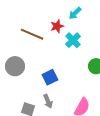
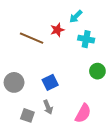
cyan cross: (73, 40) -> (86, 39), moved, turned -35
gray circle: (15, 66) -> (14, 82), moved

